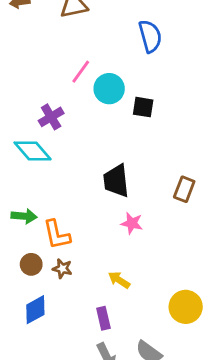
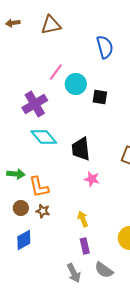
purple cross: (51, 117) -> (35, 104), size x1.4
cyan diamond: (33, 151) -> (44, 137), moved
yellow arrow: (119, 280) -> (83, 219), turned 35
purple rectangle: (103, 318) -> (85, 246), moved

